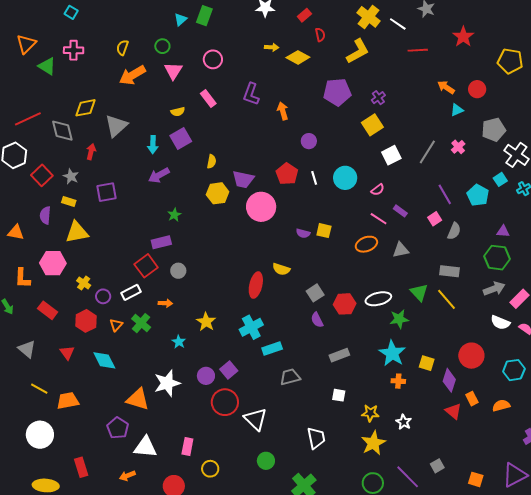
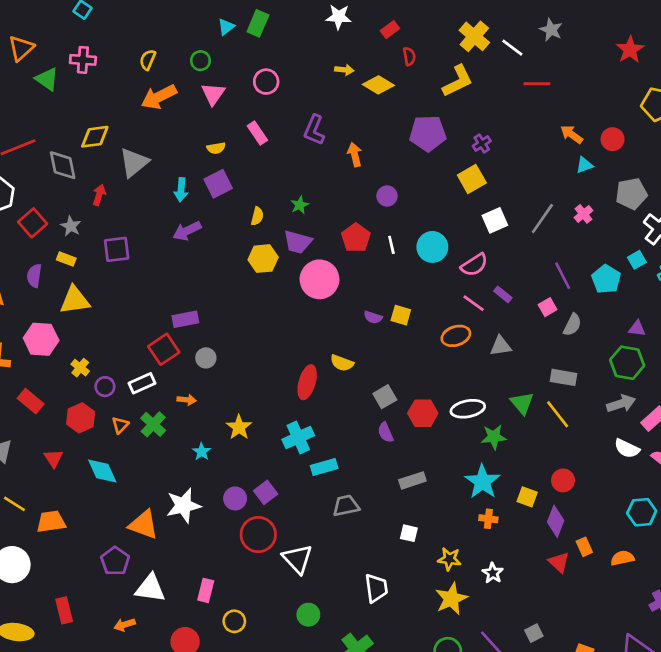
red star: (463, 37) -> (630, 50), moved
pink semicircle: (378, 190) -> (474, 265), size x1.5
green star: (174, 215) -> (300, 205), moved
red circle: (471, 356) -> (563, 480), moved, size x0.7

